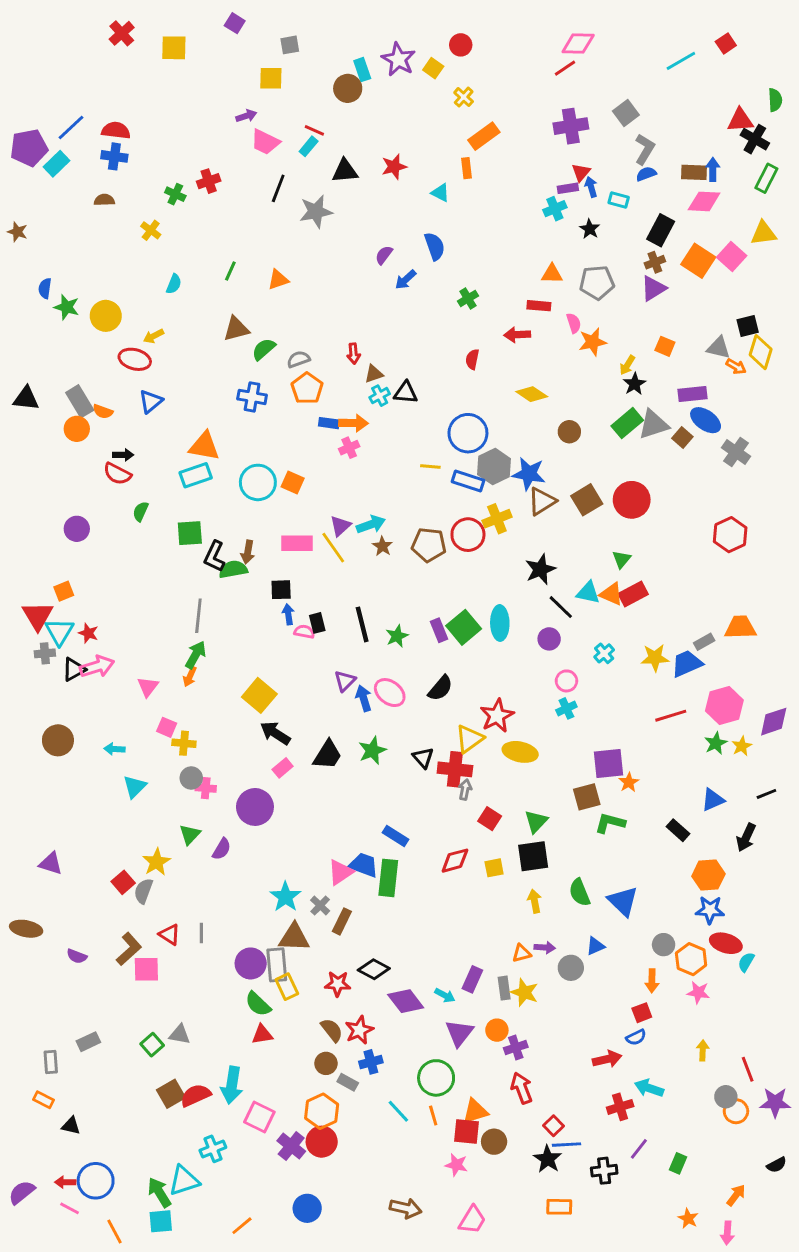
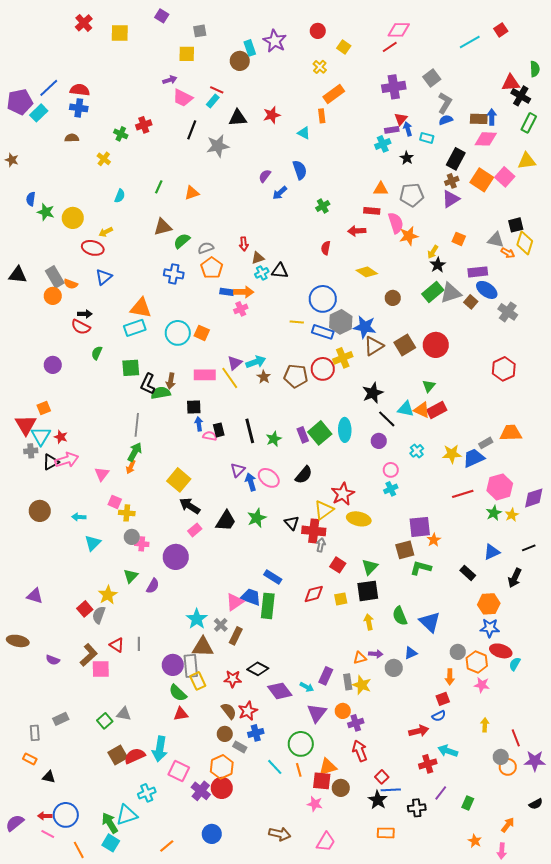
yellow square: (433, 68) -> (344, 47), moved
pink semicircle: (574, 323) -> (396, 223), size x1.5
cyan square: (161, 1221) -> (111, 843), turned 36

